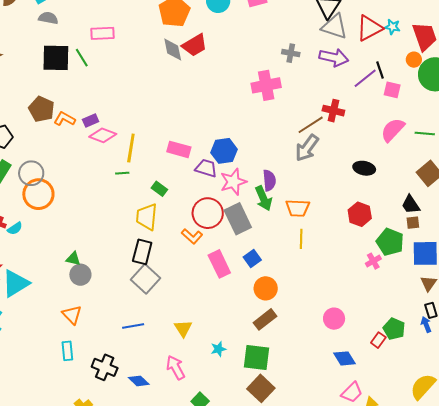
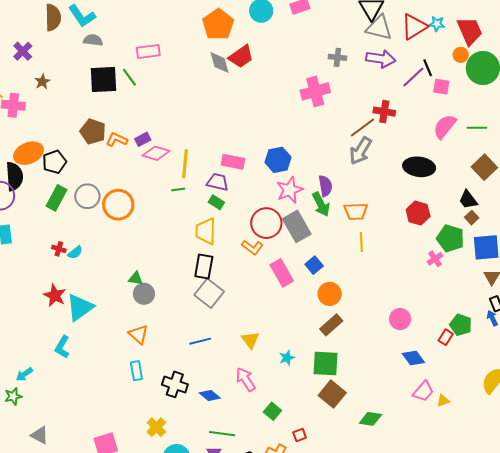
purple trapezoid: (206, 168) -> (218, 182), moved
black ellipse: (364, 168) -> (419, 167), size x1.4
orange circle: (38, 194) -> (118, 205), moved
brown square: (413, 223) -> (472, 218), turned -32

